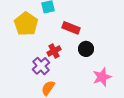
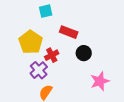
yellow pentagon: (26, 24) -> (31, 42), moved

